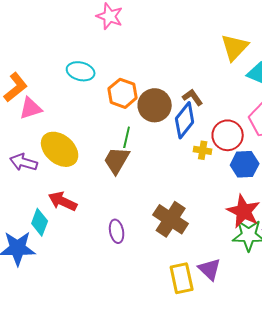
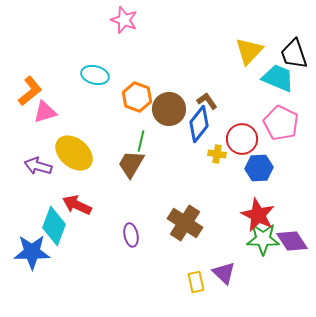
cyan diamond: (40, 222) -> (54, 226), size x1.4
yellow rectangle: (182, 278) -> (196, 282), size x0.7

